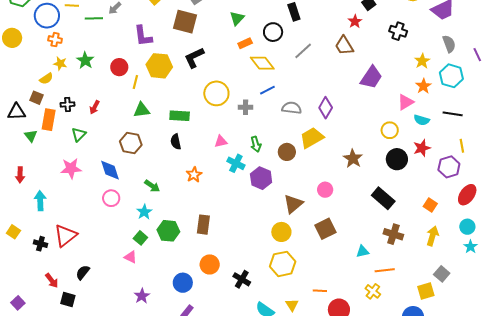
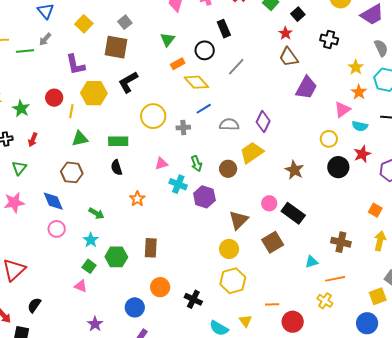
brown trapezoid: (344, 46) -> (289, 57), moved
green star: (85, 60) -> (21, 109), moved
black rectangle: (383, 198) -> (293, 213), moved

